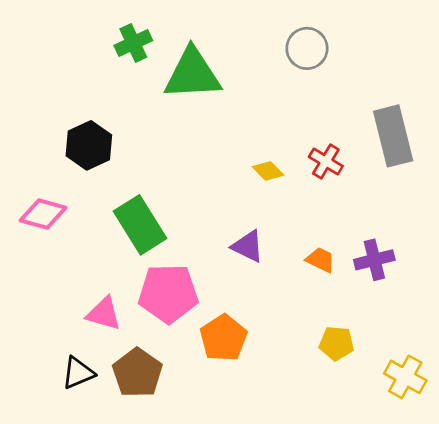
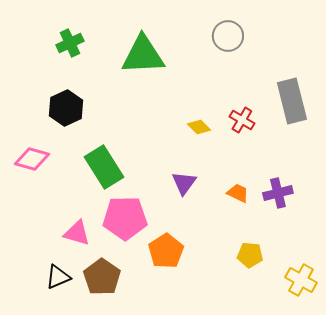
green cross: (133, 43) -> (70, 43), moved
purple triangle: (248, 246) -> (184, 183), turned 40

